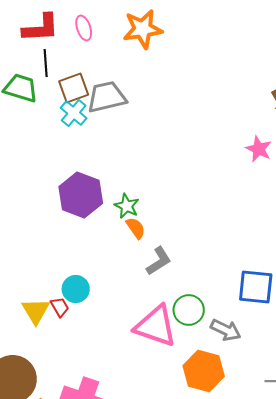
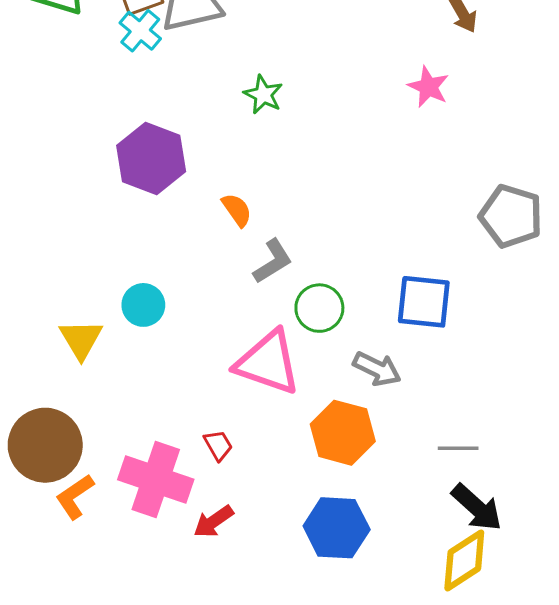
green star: (127, 206) -> (263, 95), moved
red trapezoid: (60, 307) -> (218, 445), moved
green circle: (189, 310) -> (319, 308), moved

